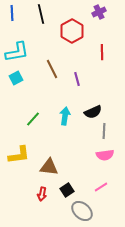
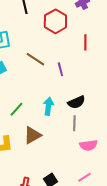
brown line: (52, 69) -> (35, 59), turned -30
gray line: (104, 131) -> (74, 123), moved
brown triangle: (49, 167) -> (32, 135), moved, turned -36

